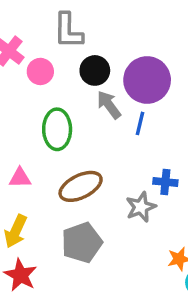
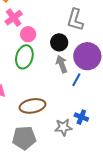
gray L-shape: (68, 31) -> (75, 20), moved
green ellipse: (57, 129) -> (24, 57), moved

